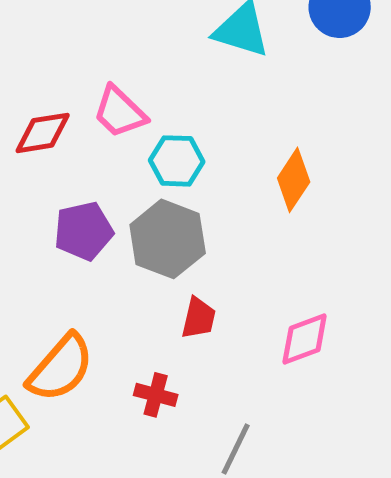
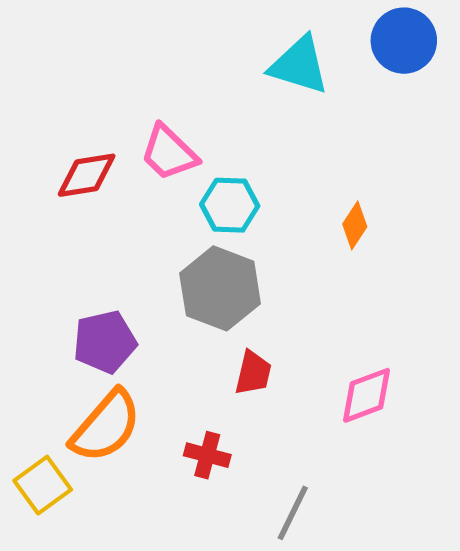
orange diamond: (294, 180) -> (355, 225), size x0.7
purple pentagon: (84, 231) -> (105, 342), moved

